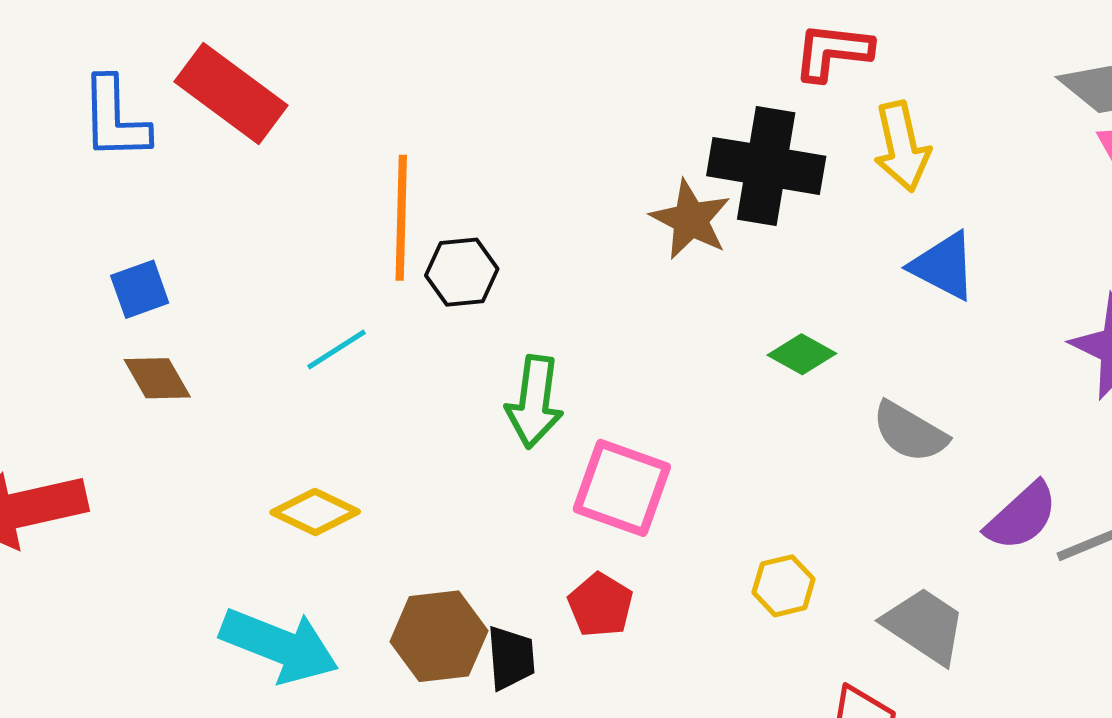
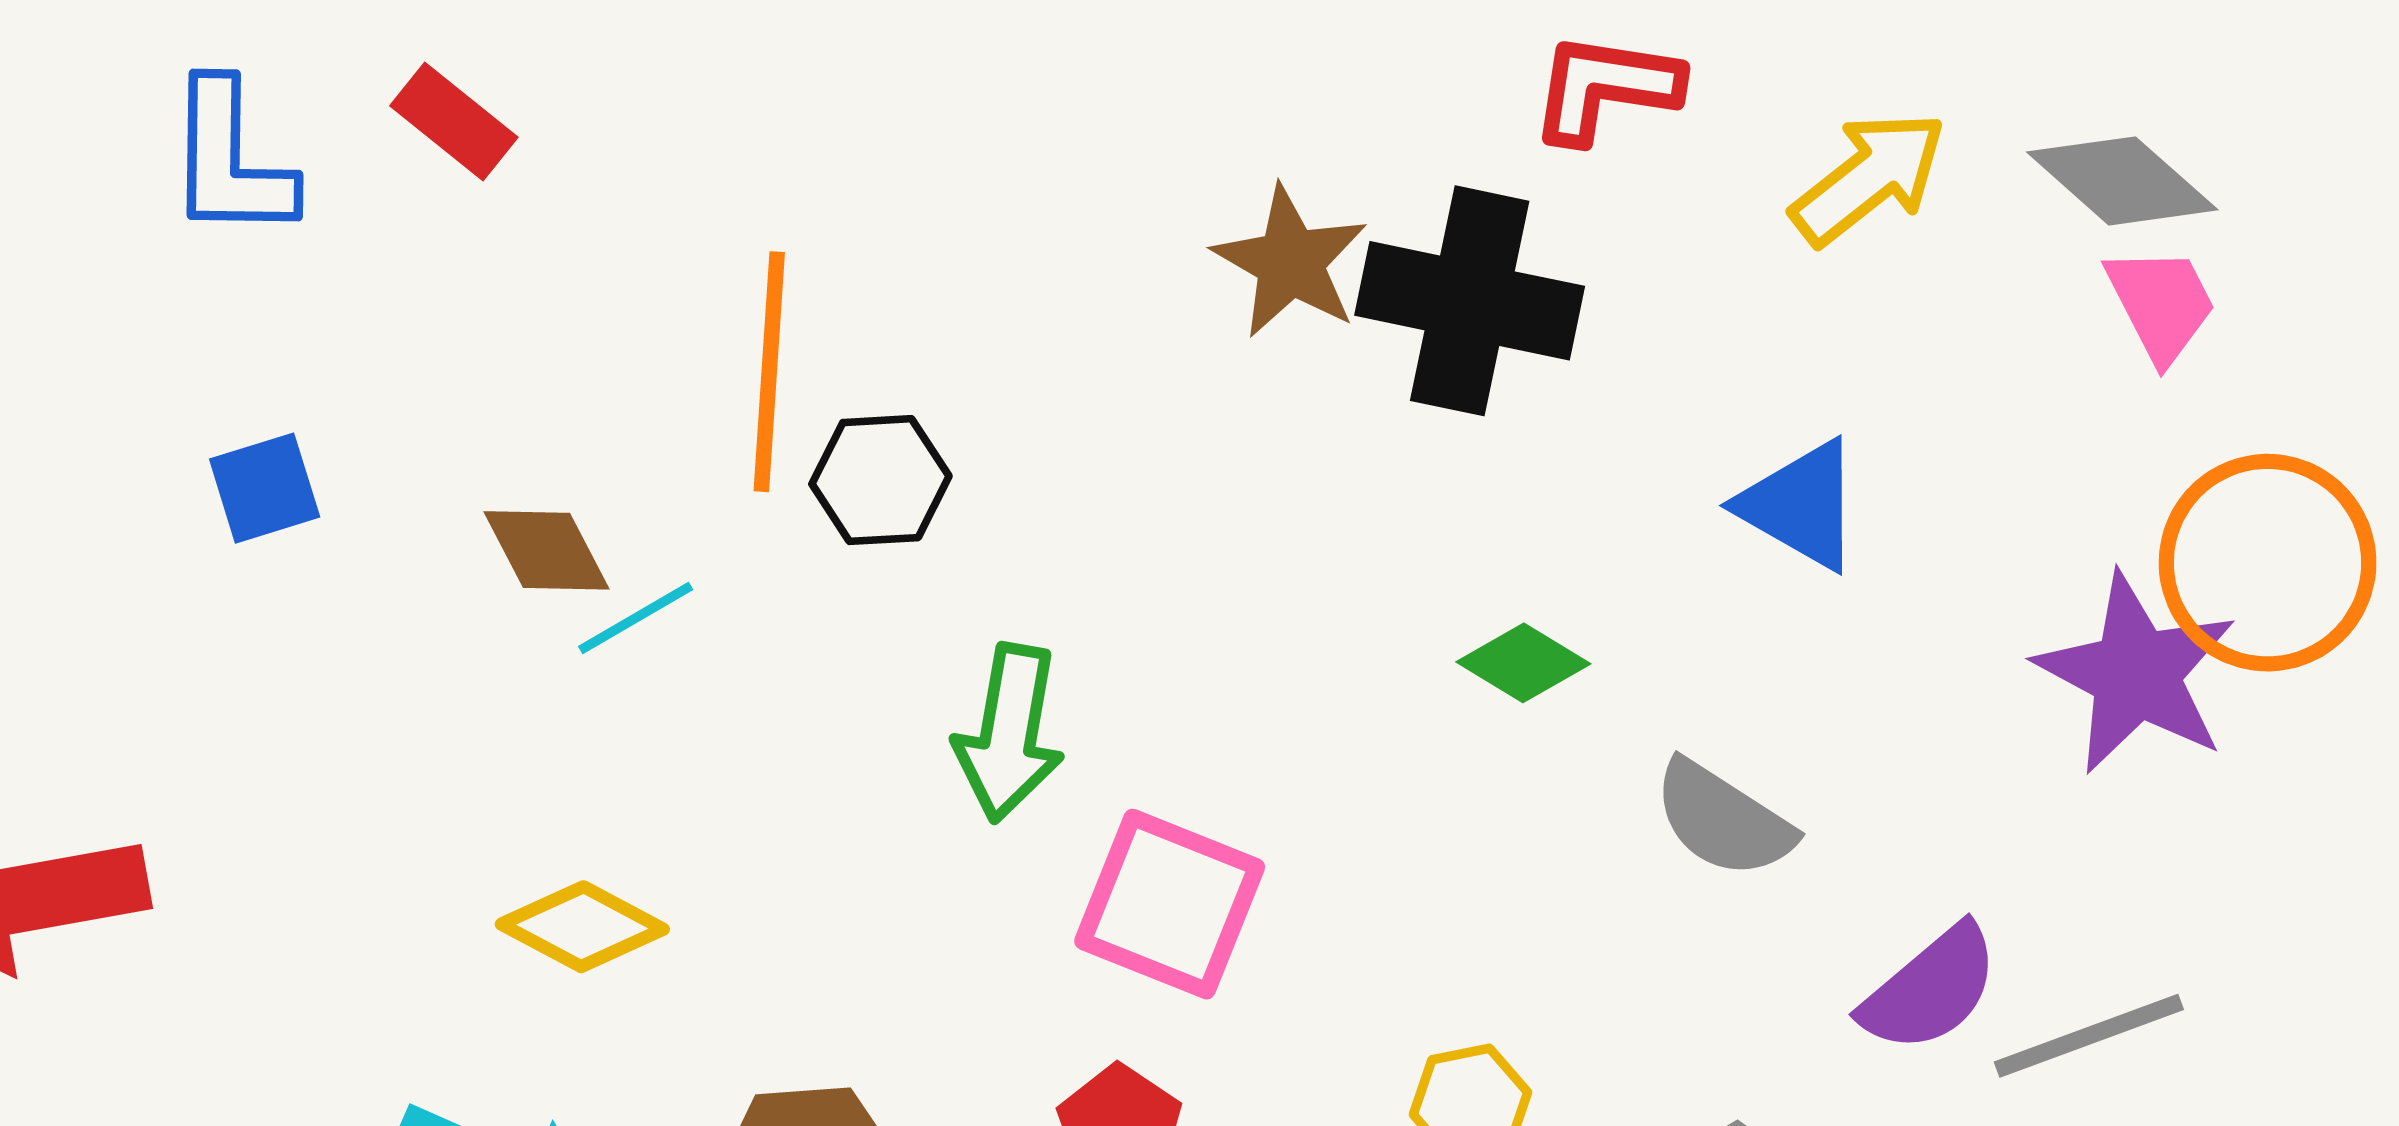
red rectangle: (231, 93) -> (454, 121), size x0.6
yellow arrow: (902, 146) -> (1869, 178), moved, turned -118
brown star: (691, 220) -> (1290, 262), moved
brown diamond: (157, 378) -> (547, 550), moved

